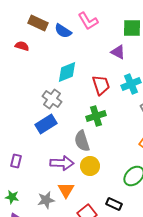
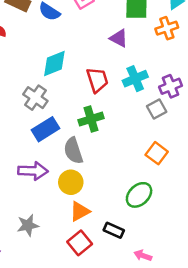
blue rectangle: (46, 124) -> (46, 129), moved
purple arrow: (62, 163) -> (33, 171), moved
yellow circle: (90, 166) -> (71, 182), moved
orange triangle: (66, 190) -> (80, 211), moved, turned 30

